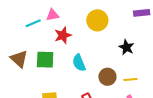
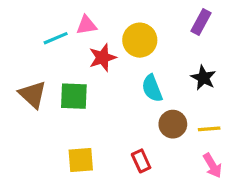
purple rectangle: (142, 13) -> (201, 22), moved, turned -56
yellow circle: (97, 20) -> (140, 40), moved
cyan semicircle: (79, 63) -> (152, 88), moved

